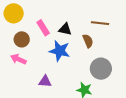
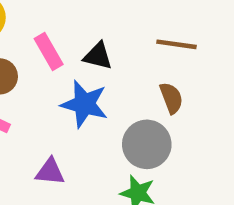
brown semicircle: (88, 41) -> (171, 98), moved
gray circle: (101, 69) -> (147, 144), moved

